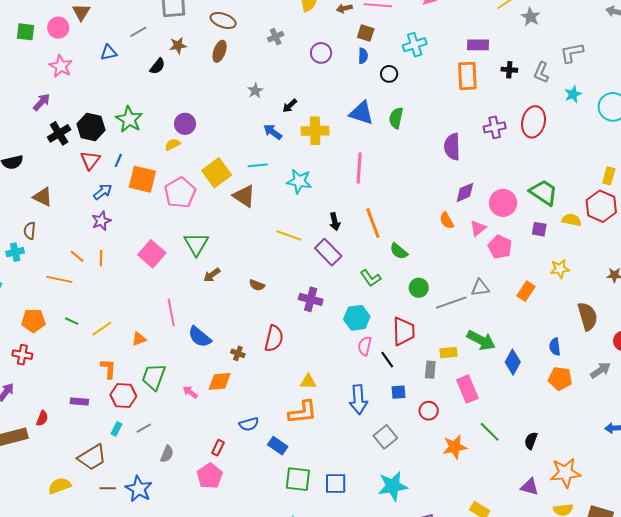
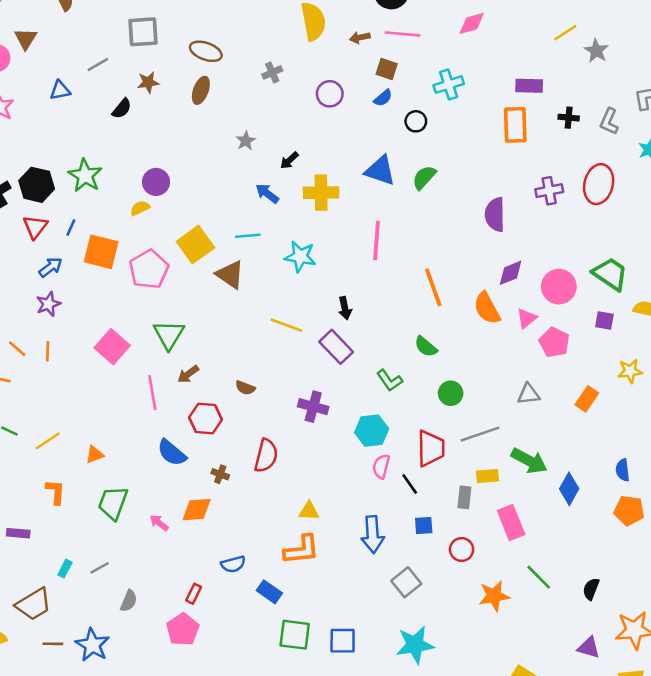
blue semicircle: (363, 56) -> (383, 98), turned 49
green semicircle: (396, 118) -> (424, 177), turned 30
orange semicircle: (447, 221) -> (487, 308), size x1.5
orange line: (373, 223) -> (433, 287), moved
gray line: (451, 303) -> (480, 434), moved
pink line: (171, 312) -> (152, 393), moved
red hexagon: (123, 396) -> (205, 419), moved

